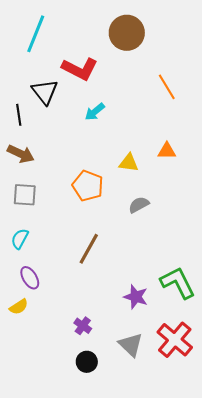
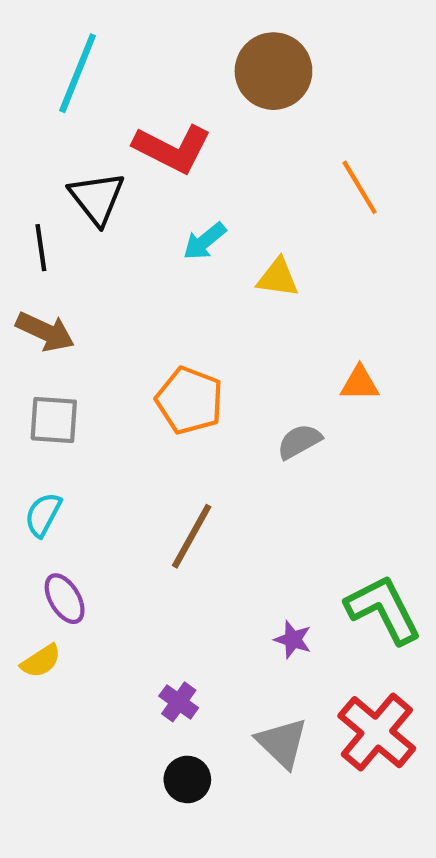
orange triangle: (167, 151) -> (360, 383), moved
yellow triangle: (129, 163) -> (278, 278), moved
purple star: (136, 297) -> (293, 640), size x0.7

